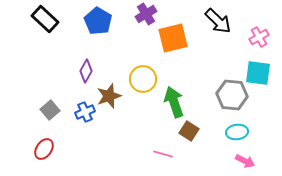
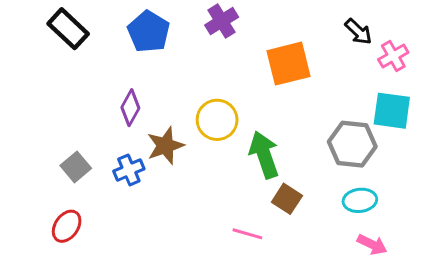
black arrow: (218, 21) -> (358, 32), moved, size x0.7
orange square: (173, 38) -> (288, 64), moved

